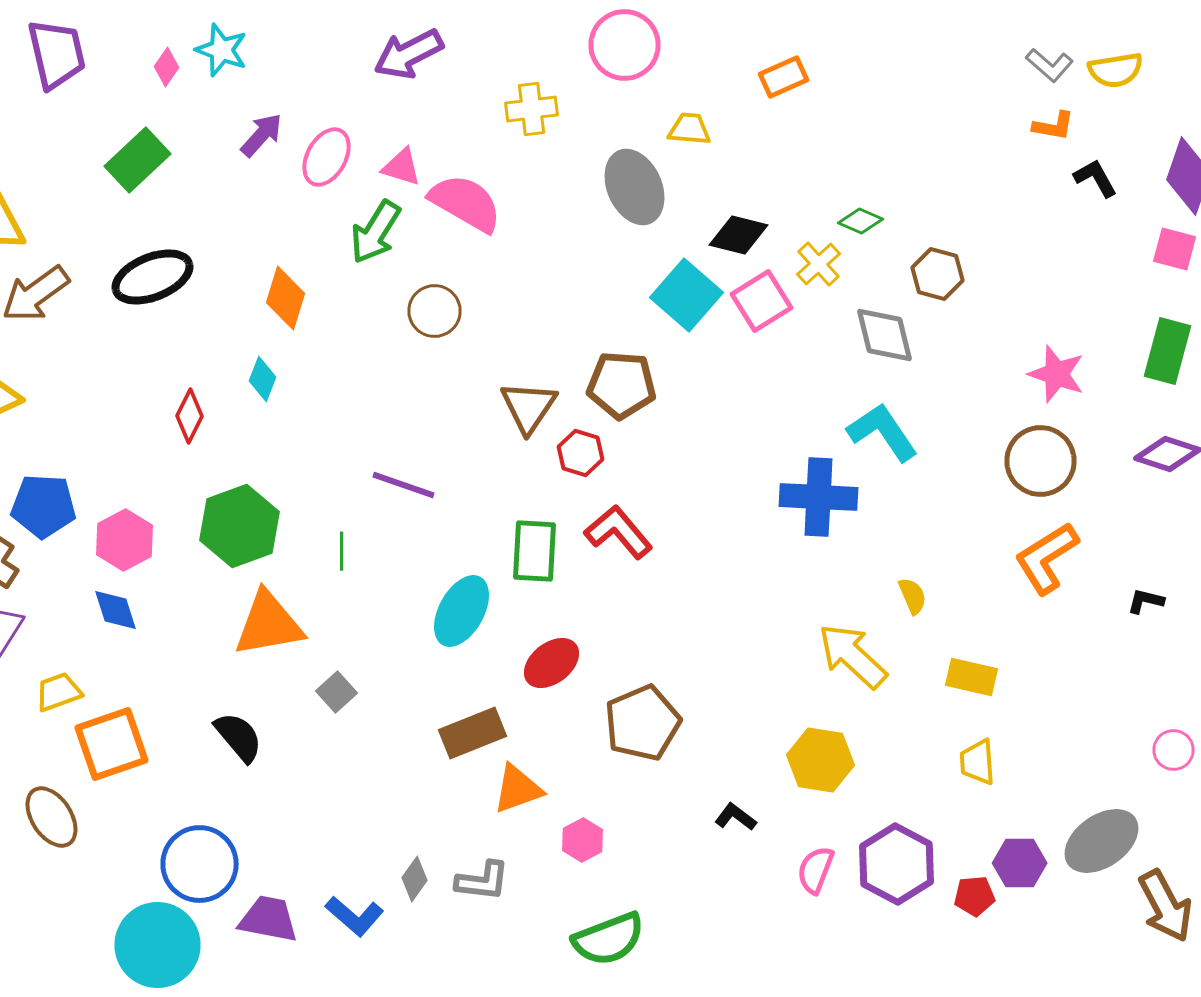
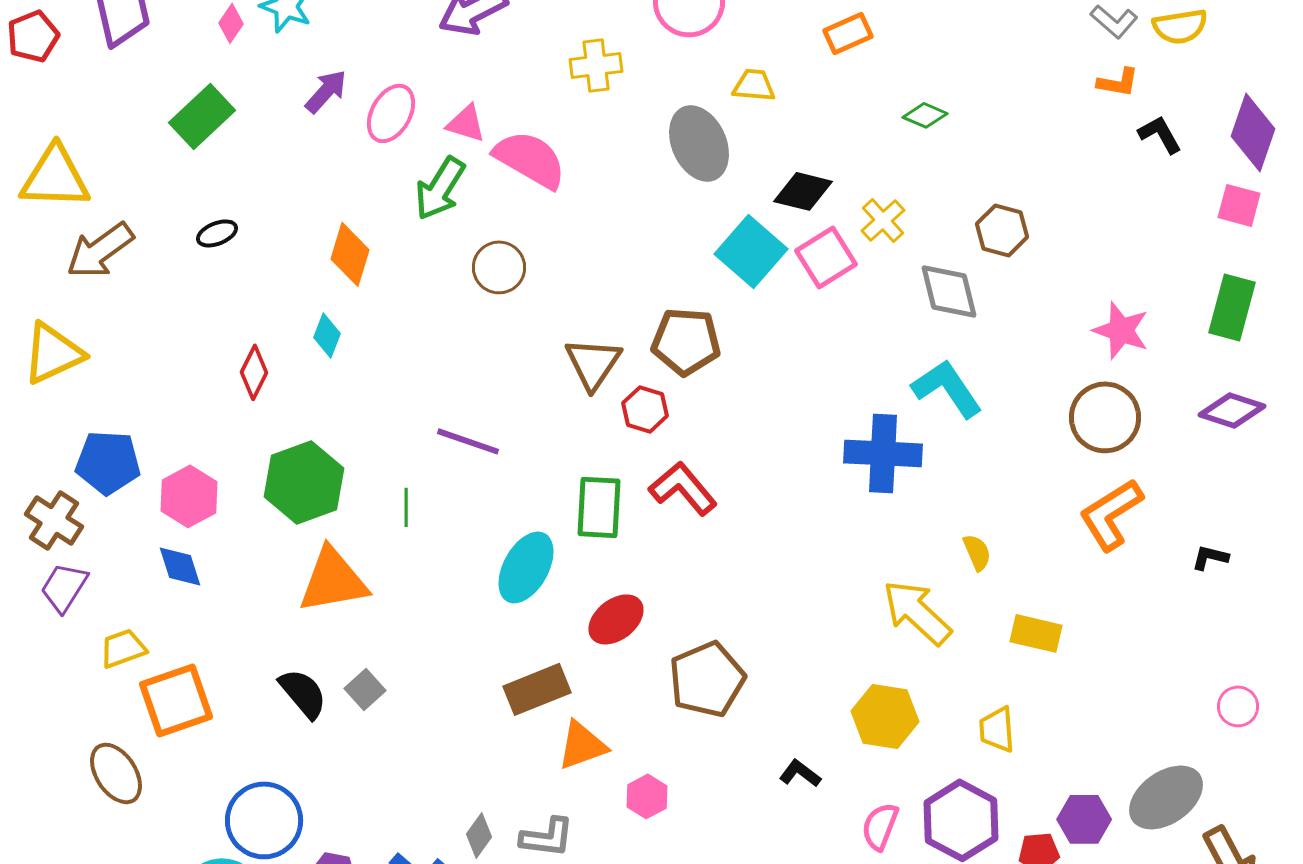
green diamond: (860, 221) -> (925, 115), moved
black ellipse: (152, 277) -> (217, 233), size x0.5
gray square: (336, 692) -> (365, 689), moved
yellow trapezoid: (978, 762) -> (997, 729), moved

